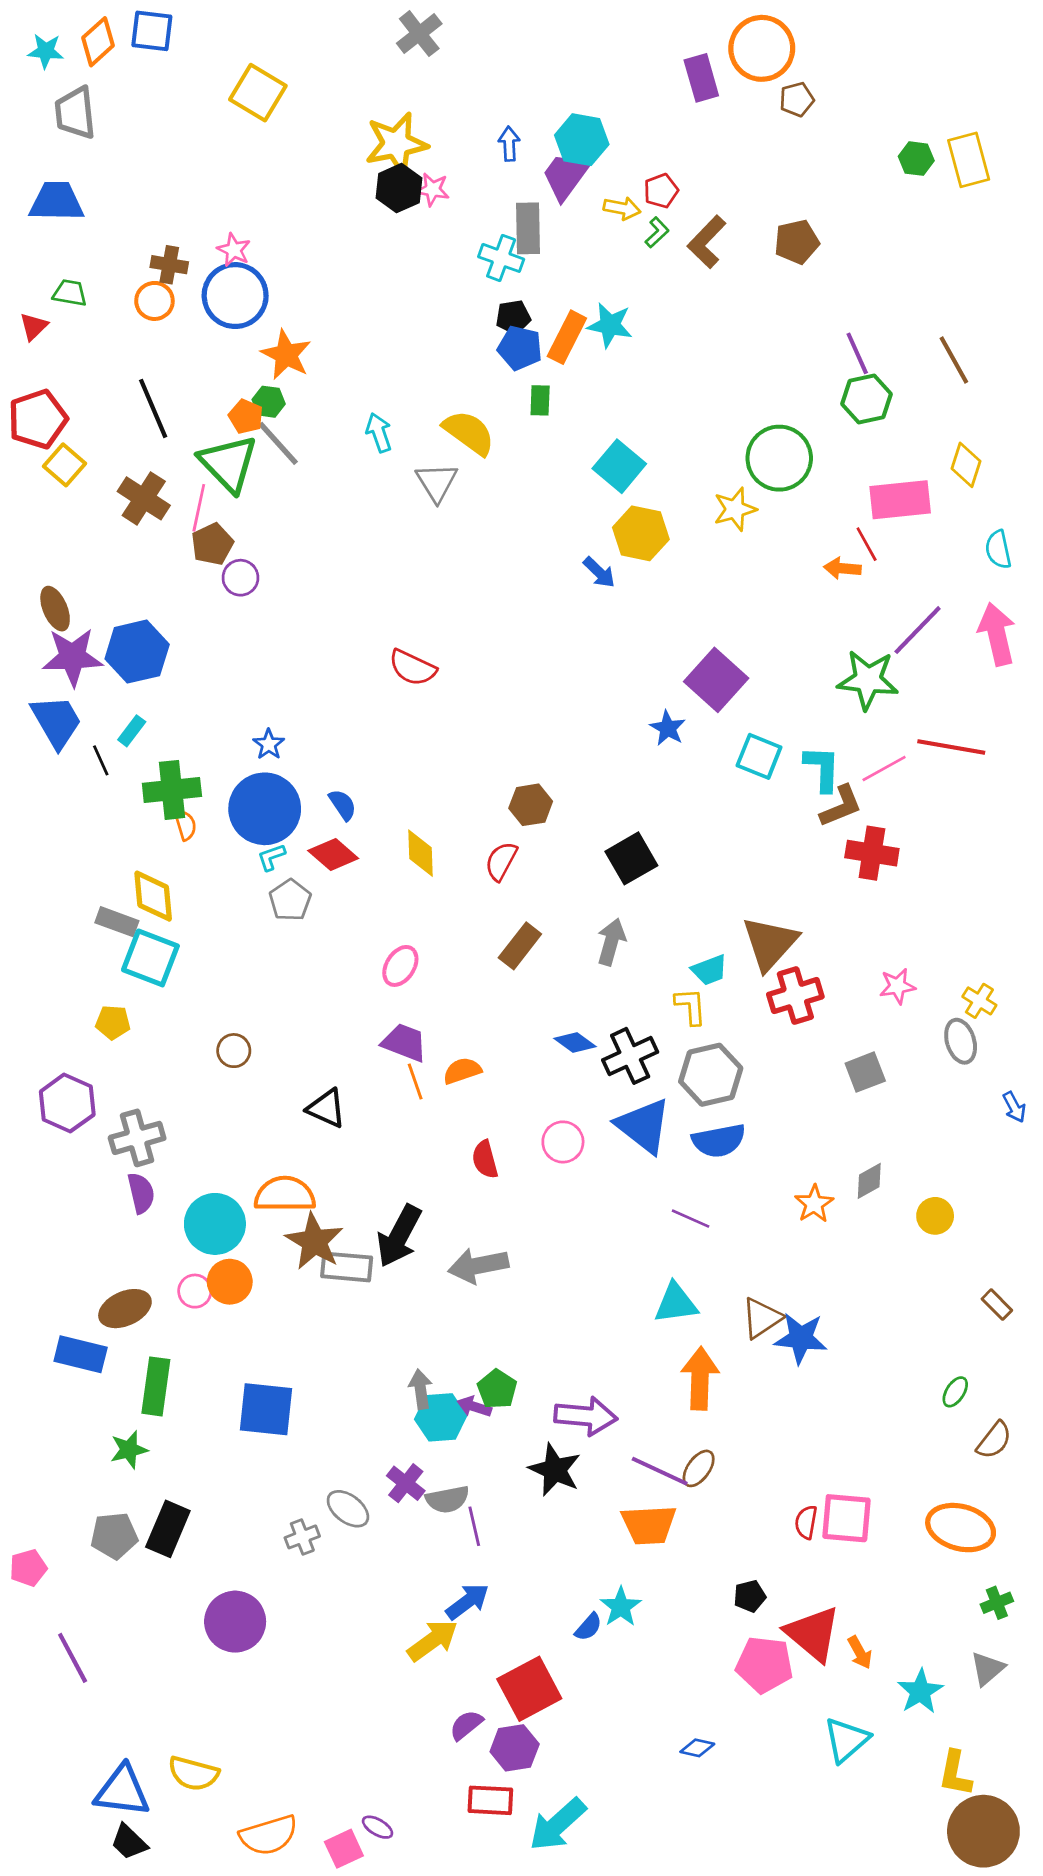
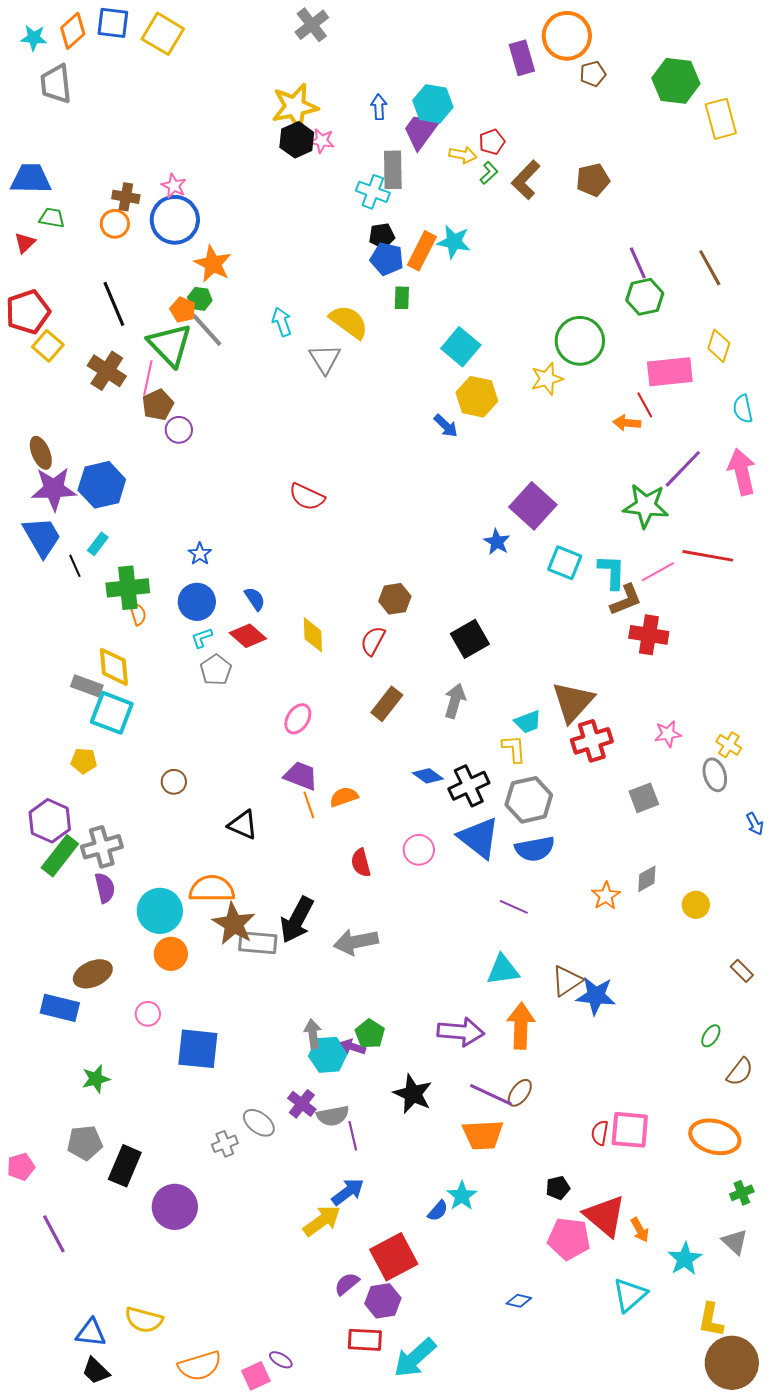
yellow square: (258, 93) -> (163, 34), moved
green hexagon: (916, 159) -> (676, 81), moved, size x1.8
blue trapezoid: (56, 202) -> (31, 179), moved
blue circle: (265, 809) -> (197, 602), size x0.7
pink circle: (195, 1291) -> (148, 1014), moved
green rectangle: (156, 1386) -> (60, 856), moved, turned 30
purple arrow: (586, 1416) -> (461, 1032), moved
black rectangle: (168, 1529) -> (125, 1166), moved
gray triangle: (987, 1669) -> (735, 1242), turned -36
blue triangle: (122, 1791) -> (91, 1333), size x0.7

